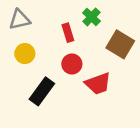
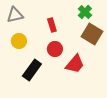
green cross: (91, 17) -> (85, 12), moved
red trapezoid: (98, 84) -> (75, 64), turned -30

